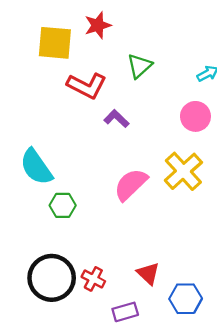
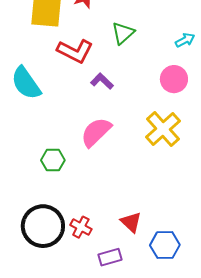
cyan semicircle: (36, 167) -> (26, 83), moved
pink semicircle: (131, 184) -> (96, 132), moved

